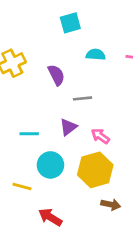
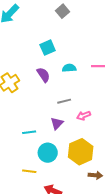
purple semicircle: (56, 75) -> (43, 75), moved
pink arrow: (100, 136) -> (84, 116), moved, turned -48

